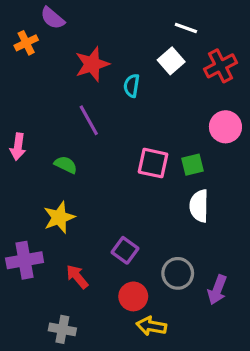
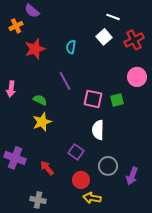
red star: (92, 64) -> (35, 49), moved
cyan semicircle: (132, 86) -> (71, 47), moved
purple line: (89, 120) -> (65, 81), moved
white semicircle: (199, 206) -> (98, 130), moved
yellow star: (59, 217) -> (42, 122), moved
purple cross: (25, 260) -> (15, 158), turned 30

